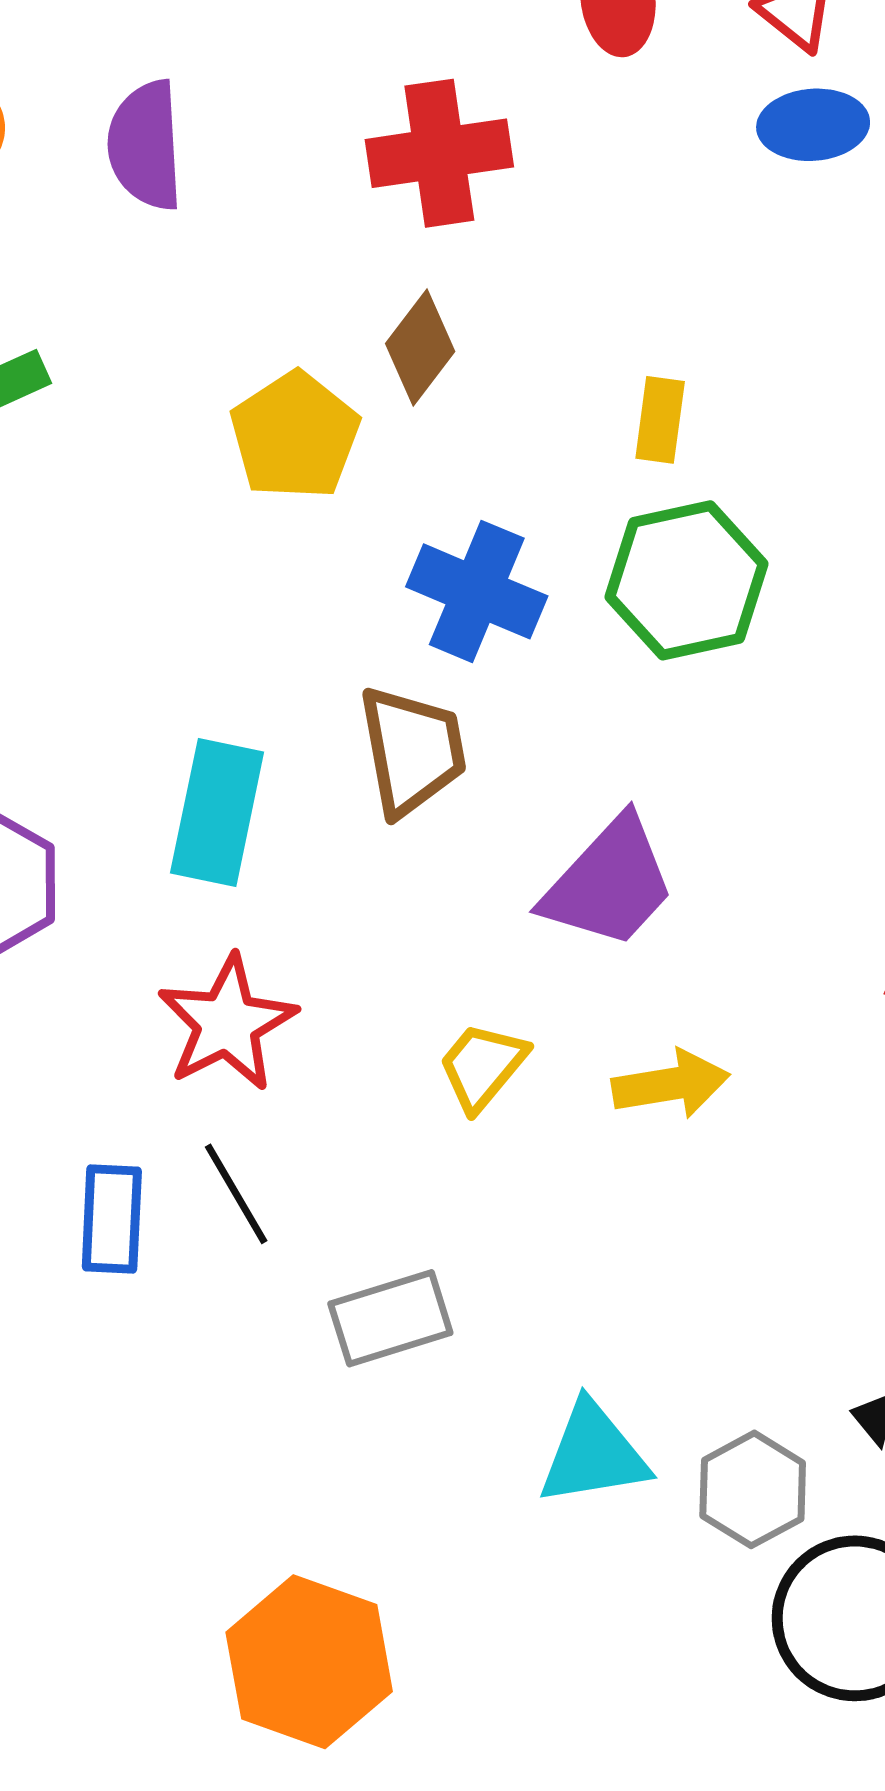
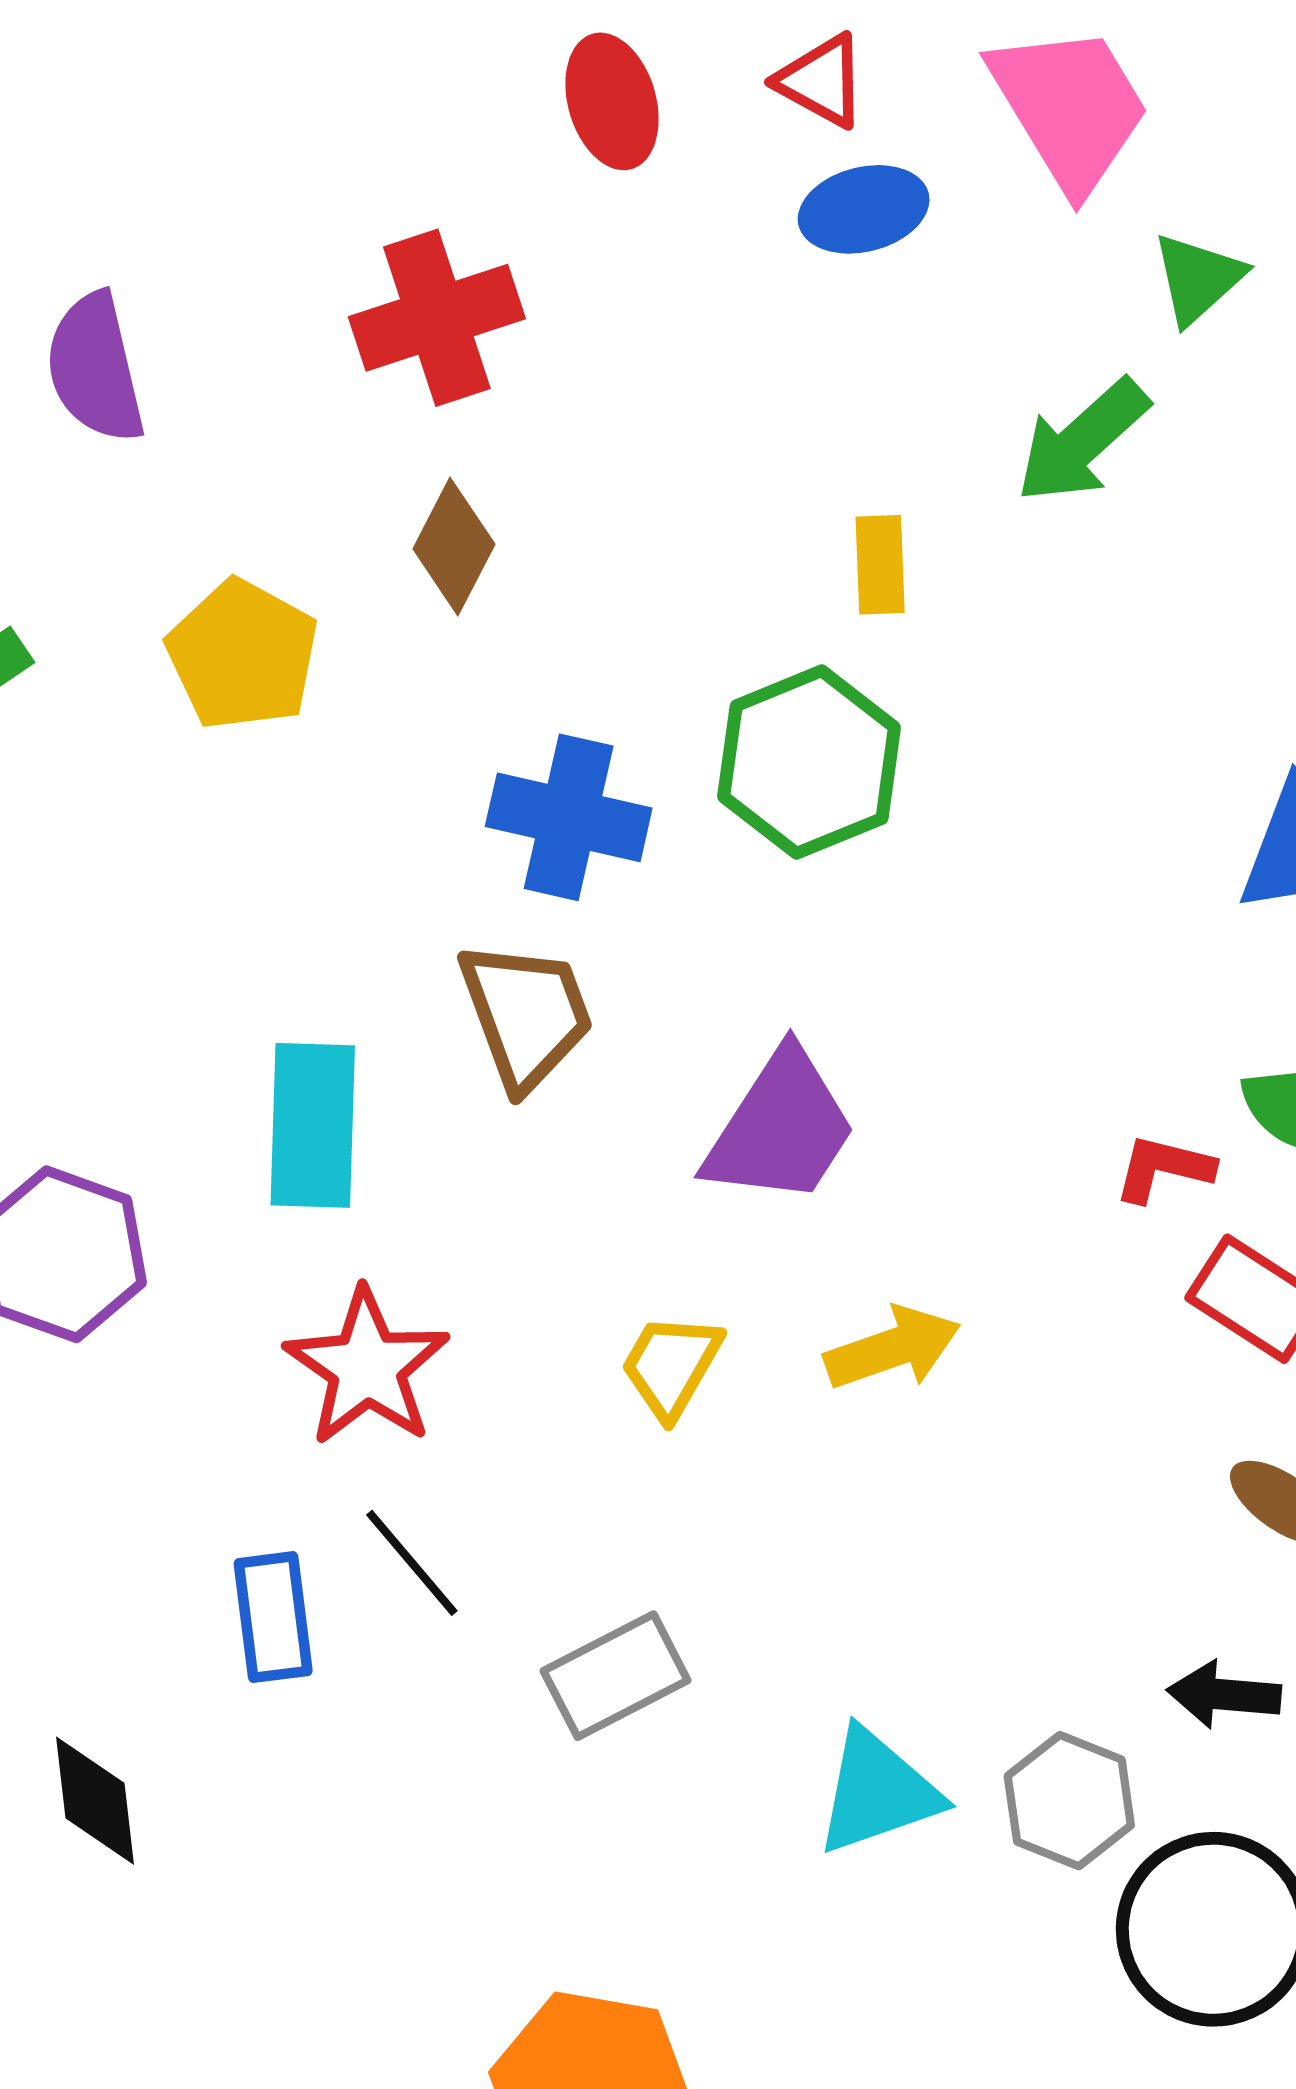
yellow rectangle: (660, 420) -> (880, 565), moved
yellow pentagon: (295, 436) -> (243, 655), moved

